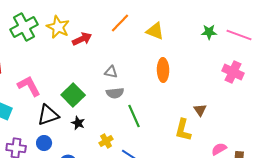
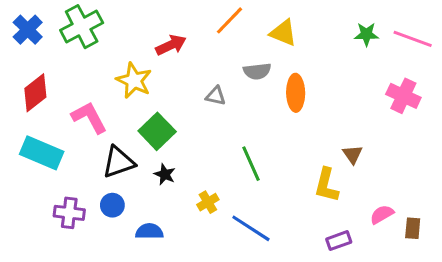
yellow star: (58, 27) -> (134, 80), moved
gray semicircle: (115, 93) -> (257, 71), moved

